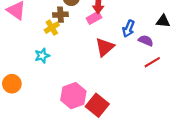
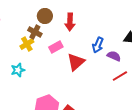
brown cross: (60, 15) -> (35, 32), turned 32
pink rectangle: (94, 18) -> (56, 47), moved

